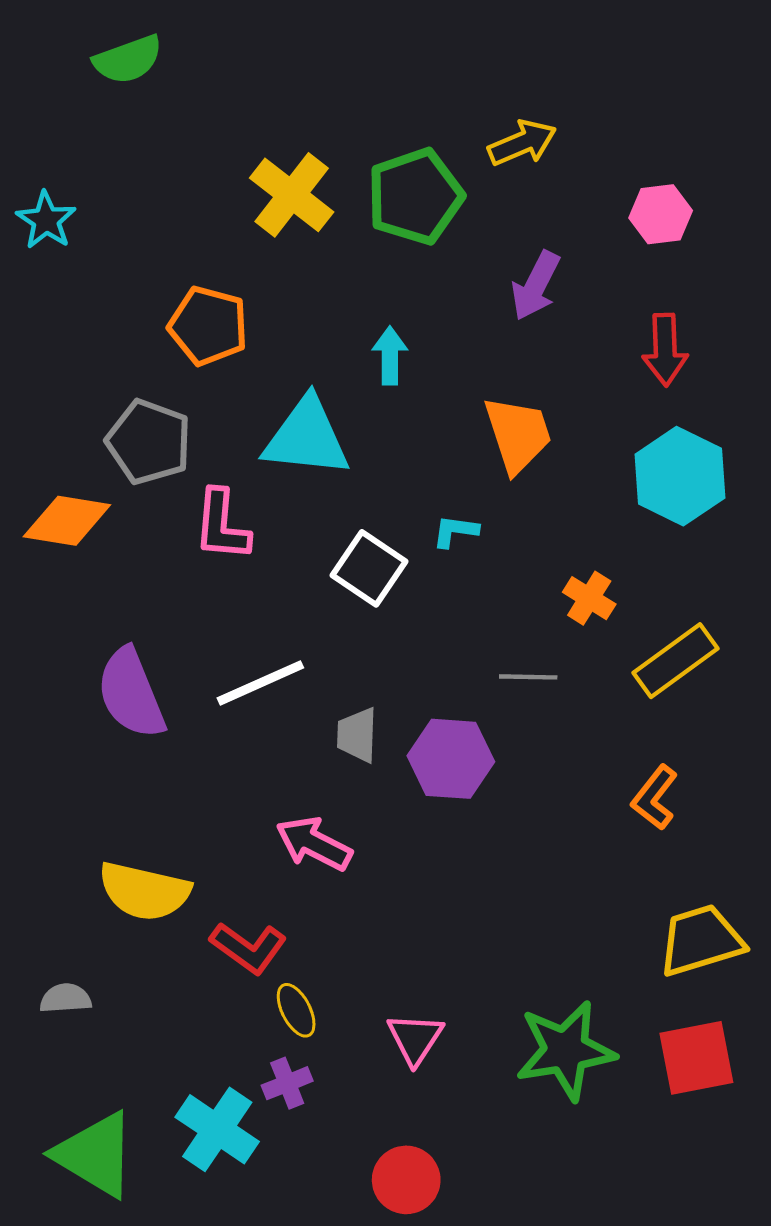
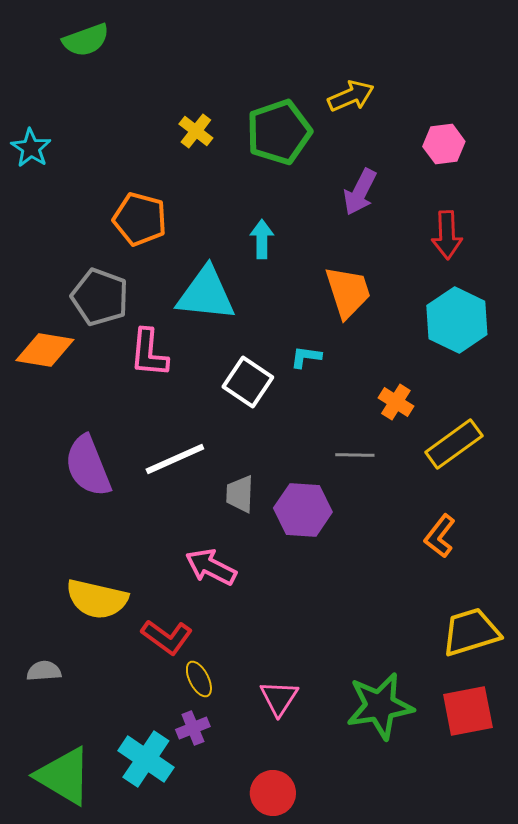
yellow cross: (292, 195) -> (196, 131), size x0.6

